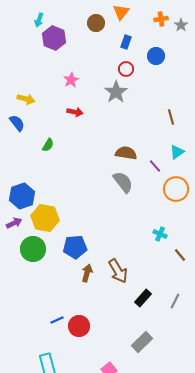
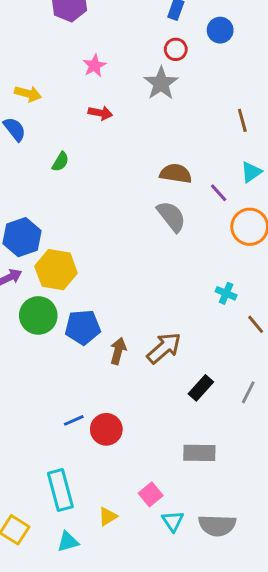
blue pentagon: (75, 247) -> (83, 327), moved
brown arrow: (118, 271) -> (164, 348), turned -100
gray rectangle: (142, 342) -> (199, 453), turned 45

